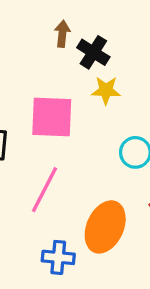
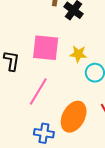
yellow star: (106, 90) -> (78, 54), moved

